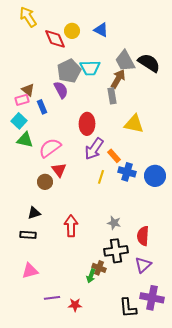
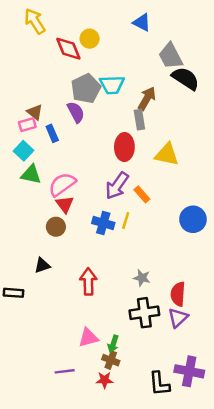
blue triangle: (101, 30) -> (142, 22), moved
gray trapezoid: (125, 61) -> (171, 56), moved
red ellipse: (87, 124) -> (124, 147), moved
red triangle: (59, 170) -> (65, 204), moved
blue cross: (127, 172) -> (103, 223), moved
black rectangle: (28, 235) -> (14, 293), moved
purple triangle: (143, 265) -> (178, 318), moved
brown cross: (99, 268) -> (111, 360), moved
pink triangle: (30, 271) -> (88, 338), moved
red star: (75, 305) -> (105, 380), moved

